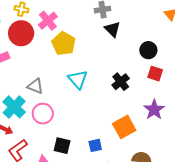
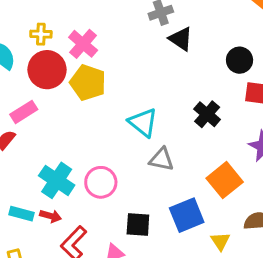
yellow pentagon: (64, 44) -> (88, 83), moved
gray triangle: (35, 86) -> (161, 159), moved
blue square: (95, 145) -> (187, 215), size x1.6

